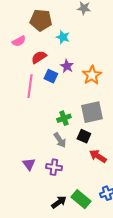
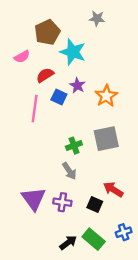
brown pentagon: (41, 20) -> (47, 32), turned -30
cyan star: (63, 37) -> (73, 52), size x1.6
black square: (84, 136) -> (95, 204), moved
purple triangle: (29, 164) -> (34, 199), size x1.6

